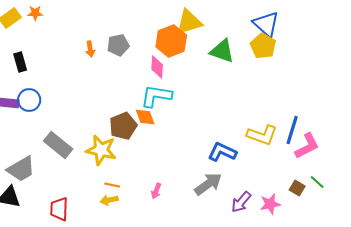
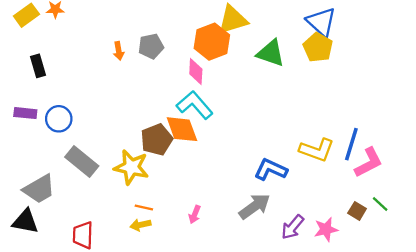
cyan L-shape: (156, 96) -> (195, 105), turned 40
blue circle: (29, 100) -> (59, 119), moved
orange diamond: (145, 117) -> (182, 129), size x1.4

